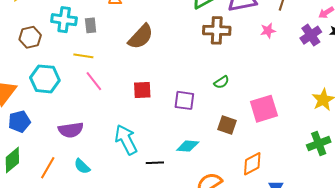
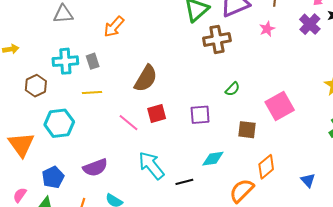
brown semicircle: (141, 37) -> (146, 78), moved
pink line: (94, 81) -> (129, 123), moved
blue pentagon: (19, 122) -> (53, 177), moved
orange diamond: (252, 164) -> (266, 167), moved

